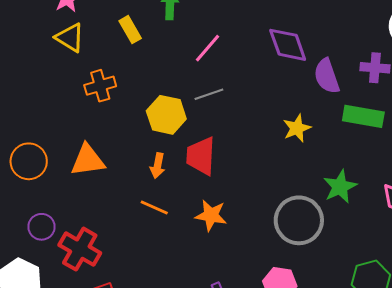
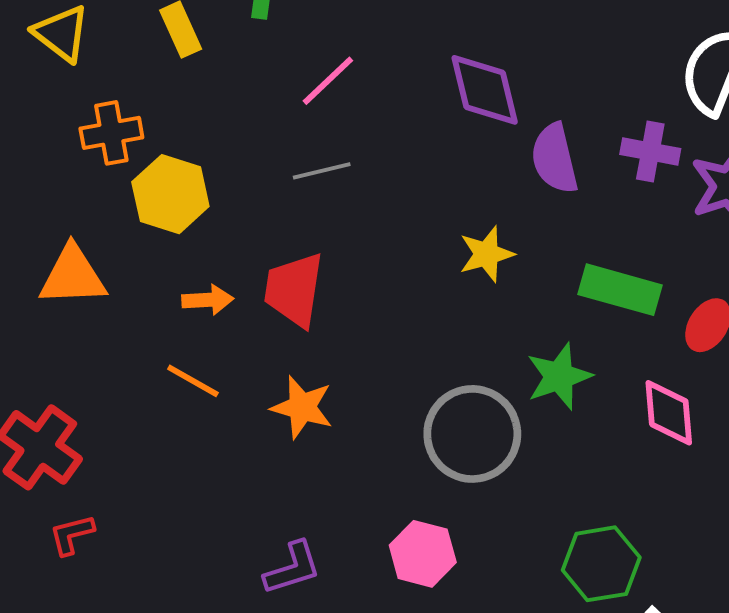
yellow hexagon: (166, 115) -> (170, 194), moved
green rectangle: (363, 116) -> (620, 290), moved
orange arrow: (158, 166) -> (208, 300), turned -110

